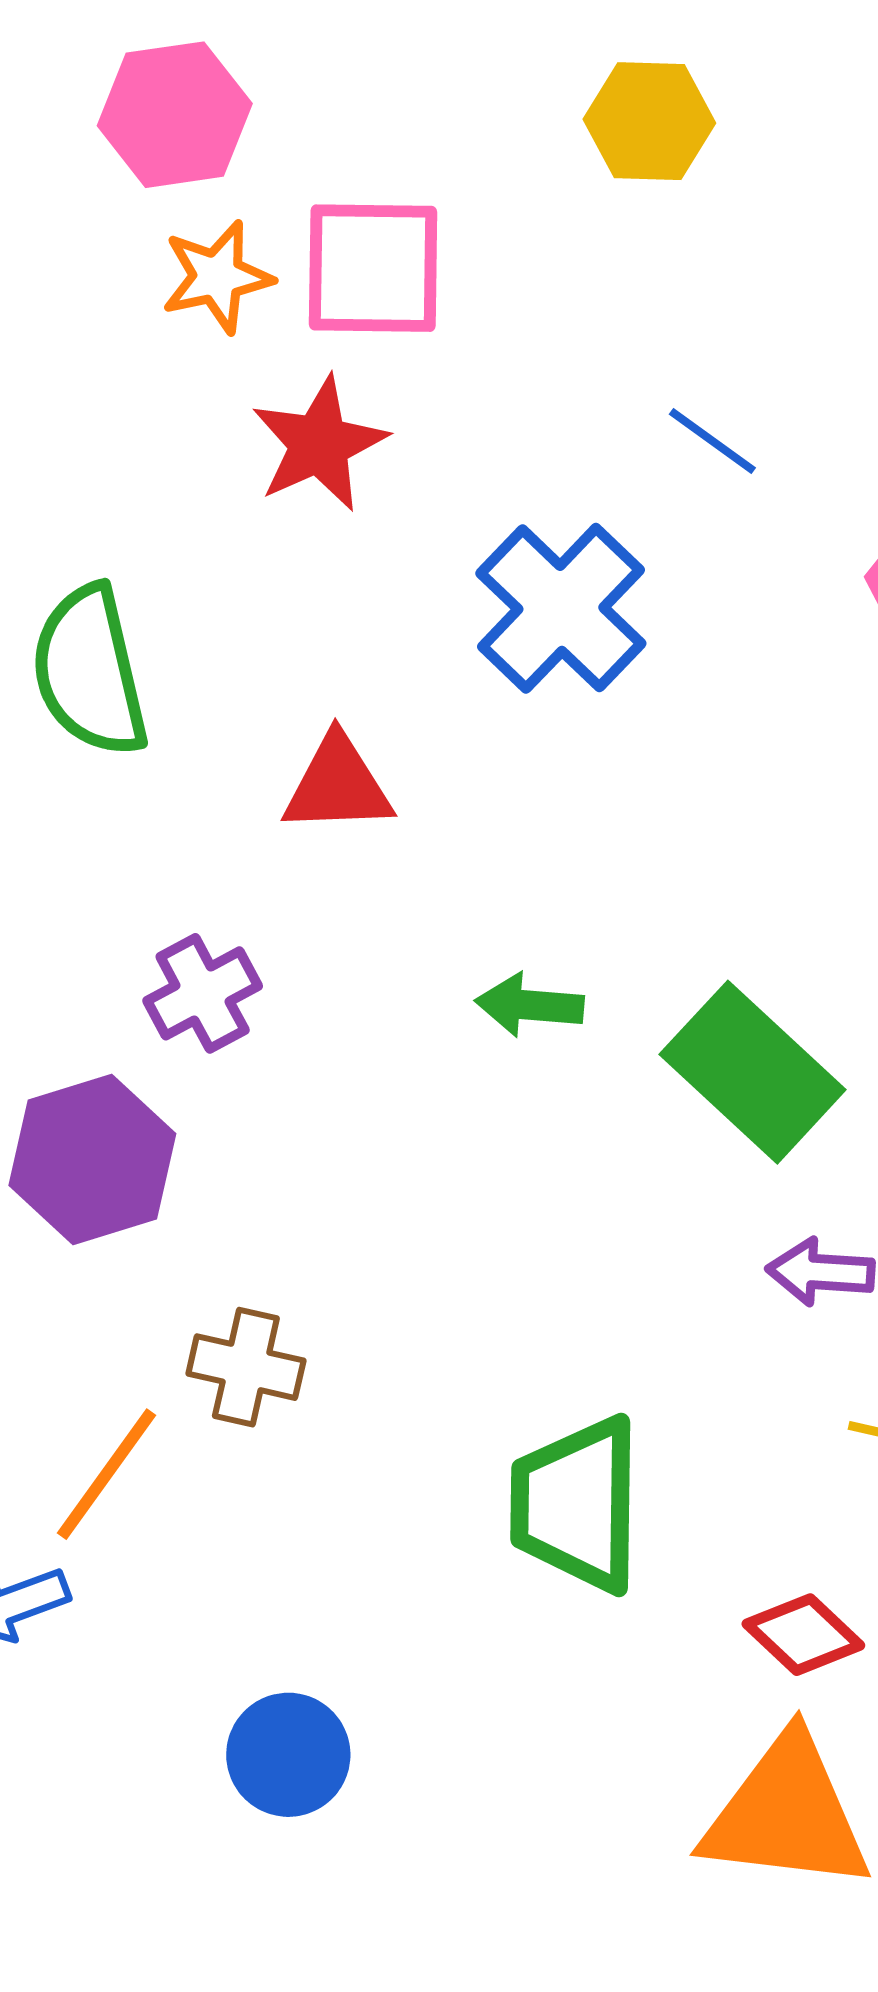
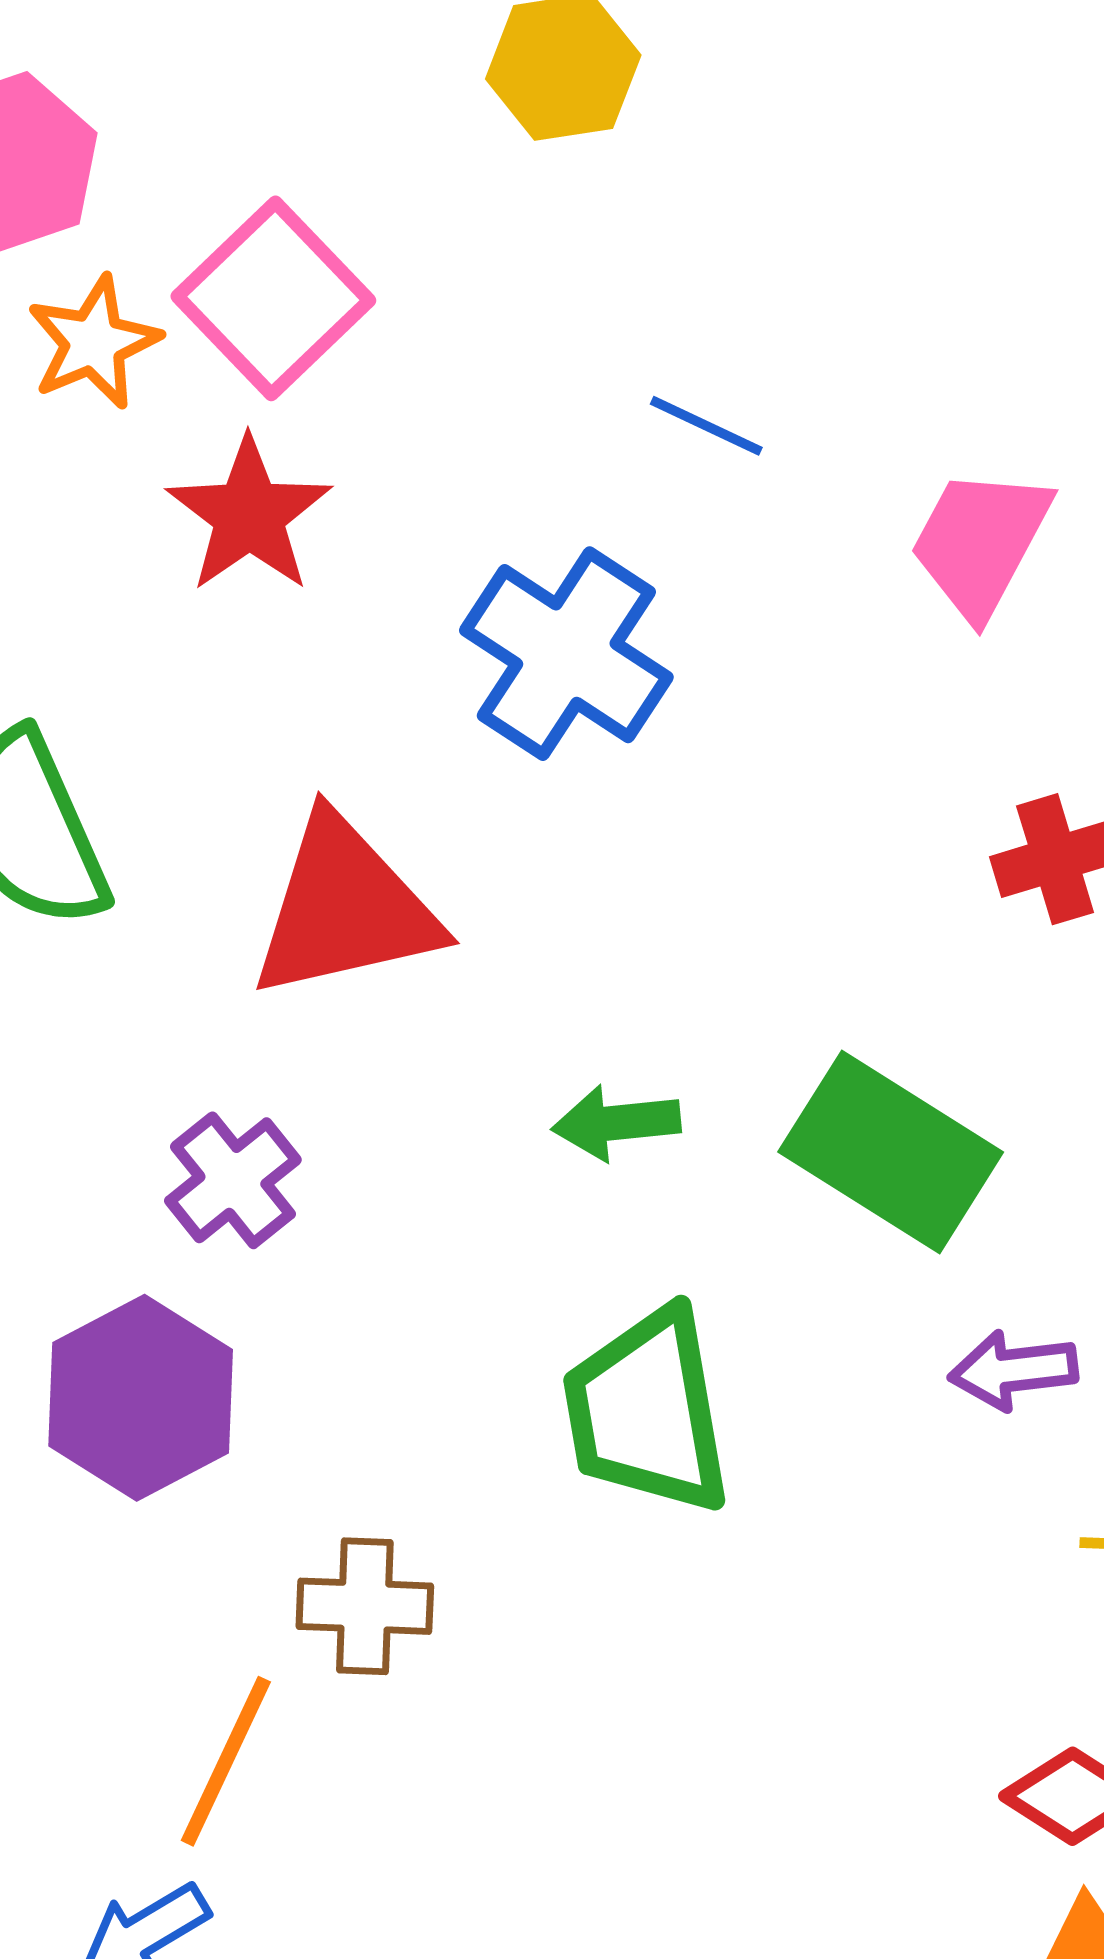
pink square: (373, 268) -> (273, 298), turned -34
red triangle: (338, 785) -> (345, 908), size x1.5
green trapezoid: (577, 1504) -> (647, 1411), moved

